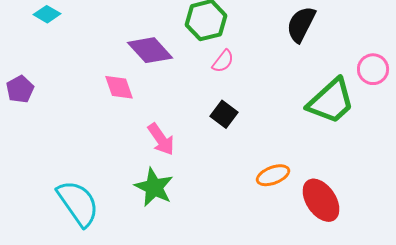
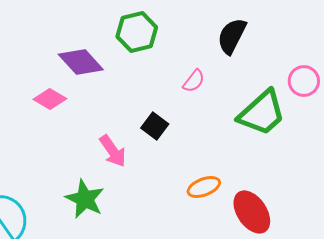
pink semicircle: (223, 61) -> (194, 81), moved
pink diamond: (119, 87) -> (50, 99), turned -40
pink arrow: (161, 139) -> (113, 151), moved

